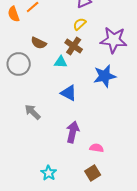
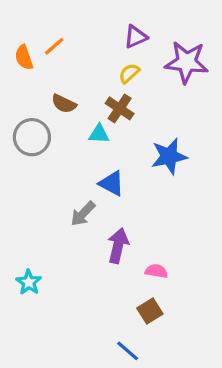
purple star: (114, 40) -> (187, 62), moved
gray arrow: (33, 112) -> (83, 214), moved, turned -90
cyan star: (49, 173) -> (29, 282), moved

